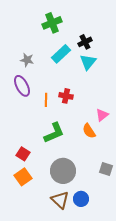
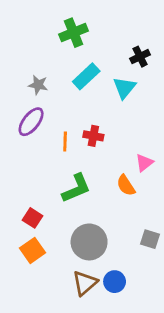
black cross: (85, 42) -> (140, 57), moved
purple ellipse: (22, 86) -> (31, 122), turned 65
brown triangle: (60, 200) -> (85, 283), turned 36

